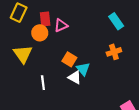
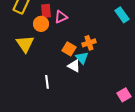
cyan rectangle: (116, 21) -> (122, 15), moved
orange cross: (114, 52) -> (89, 43), moved
white line: (43, 83) -> (47, 82), moved

